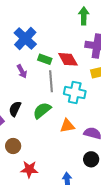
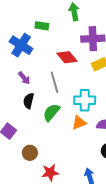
green rectangle: (45, 59) -> (42, 26), moved
cyan cross: (75, 92) -> (85, 100), moved
black semicircle: (15, 109) -> (29, 101), moved

